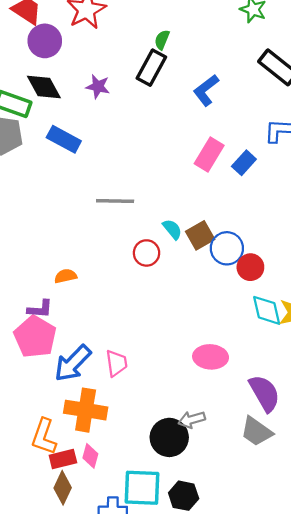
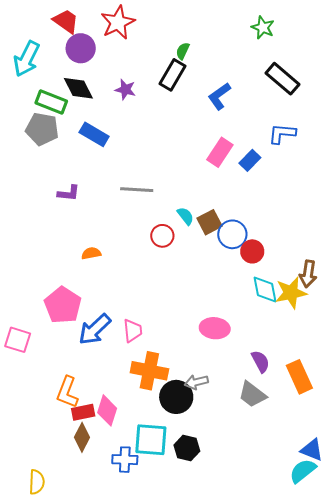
purple L-shape: (40, 309) -> (69, 193), moved
purple semicircle: (265, 393) -> (260, 362), size x0.7
orange cross: (86, 410) -> (149, 371), moved
pink diamond: (90, 456) -> (107, 410), size x1.4

